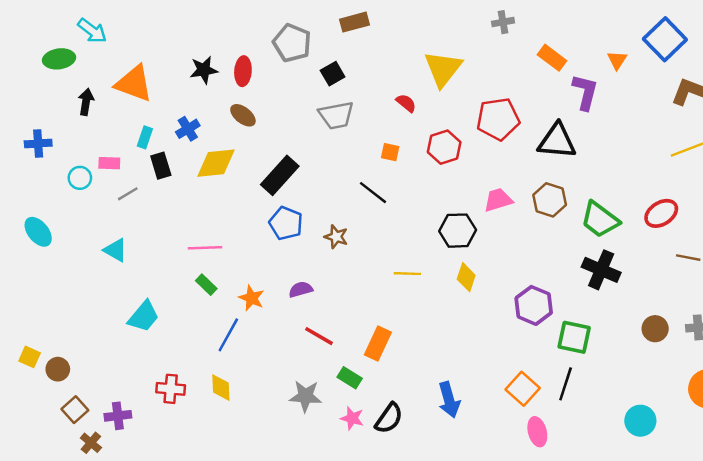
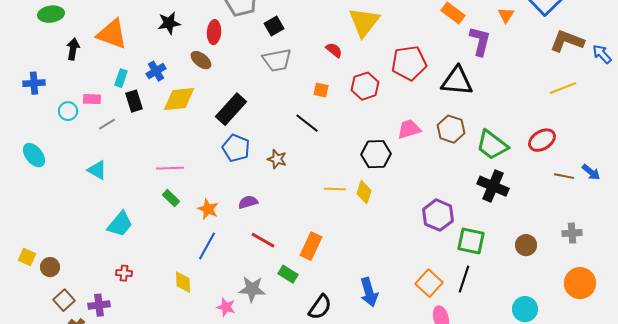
red ellipse: (243, 71) -> (214, 32), moved
yellow diamond: (466, 277) -> (364, 192), moved
brown circle: (655, 329) -> (526, 245), moved
blue line: (228, 335) -> (207, 246), moved
red cross: (171, 389) -> (124, 273), moved, size x0.7
pink star: (352, 418) -> (226, 307), moved

